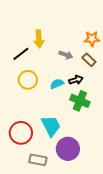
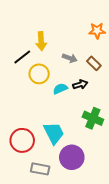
orange star: (92, 39) -> (97, 31), moved
yellow circle: (28, 80) -> (39, 74), moved
green cross: (80, 101) -> (93, 118), moved

